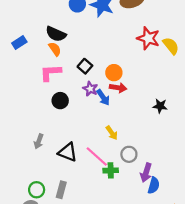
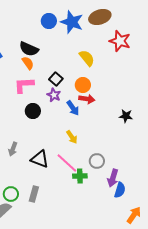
red star: (148, 38) -> (120, 41), moved
yellow semicircle: (171, 46) -> (87, 58), moved
purple star: (90, 89) -> (54, 95), moved
yellow arrow: (112, 133) -> (72, 137), moved

